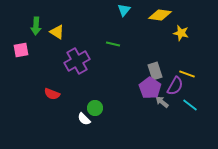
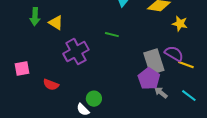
pink square: (21, 50) -> (22, 69), moved
gray rectangle: (155, 71) -> (154, 62), size x1.4
purple semicircle: (175, 86) -> (174, 54), moved, turned -90

